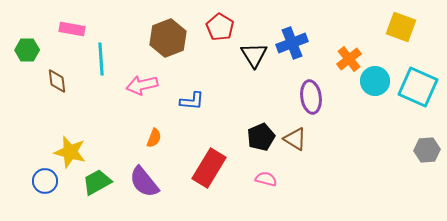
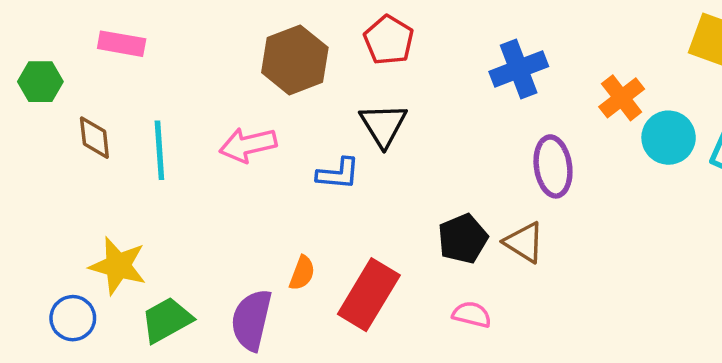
black triangle: (254, 55) -> (383, 125), moved
cyan line: (101, 59) -> (159, 150), moved
orange semicircle: (154, 138) -> (302, 273), moved
purple semicircle: (144, 182) -> (252, 320), turned 52

